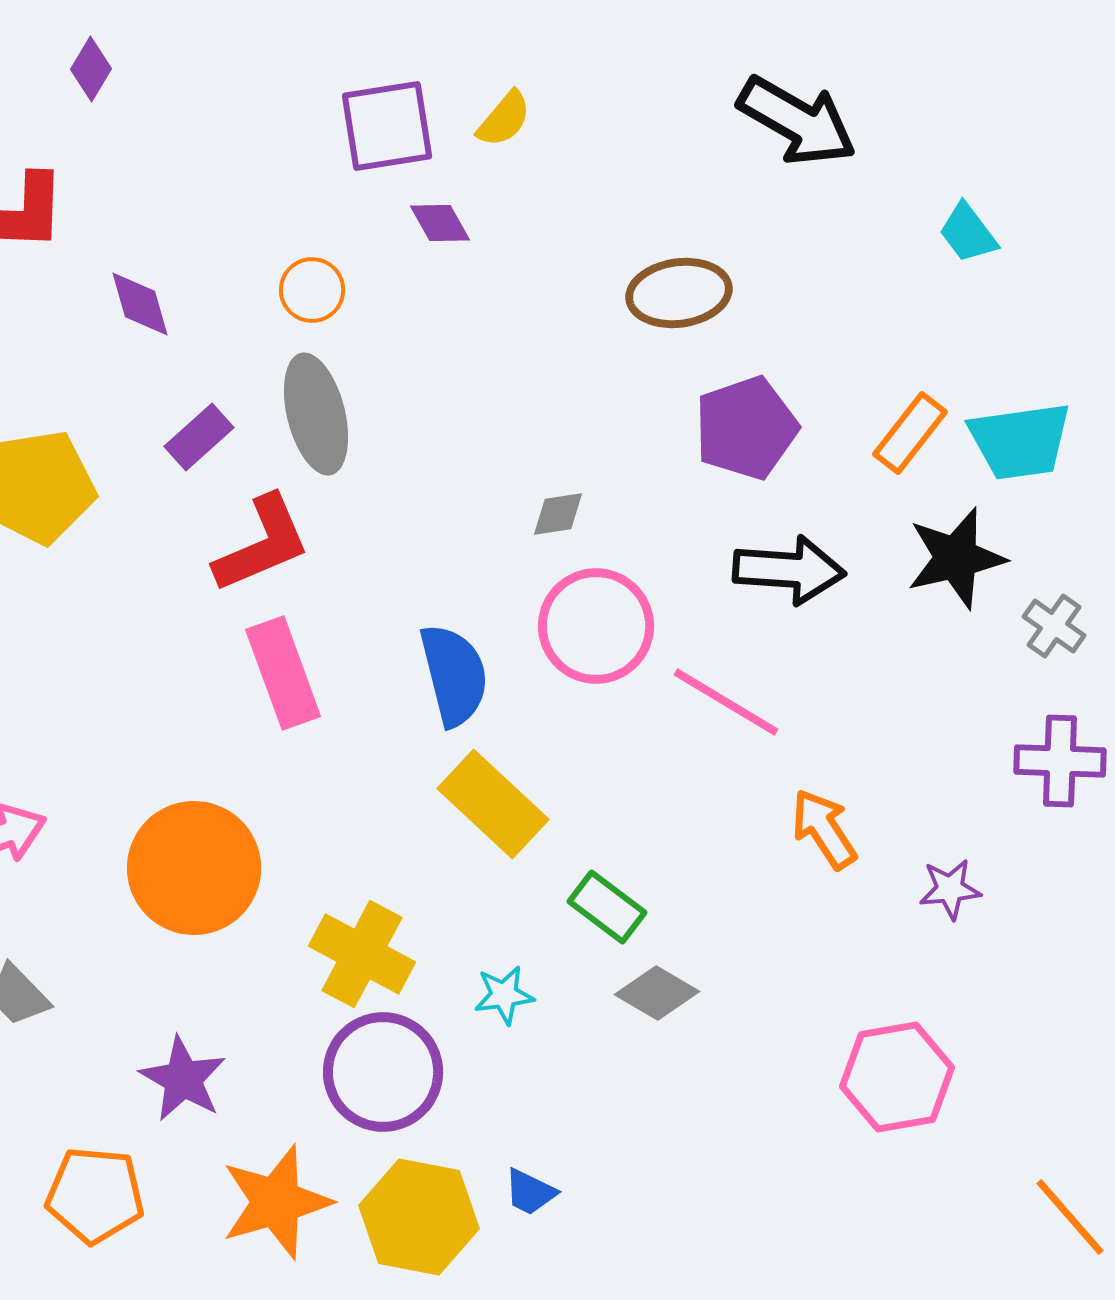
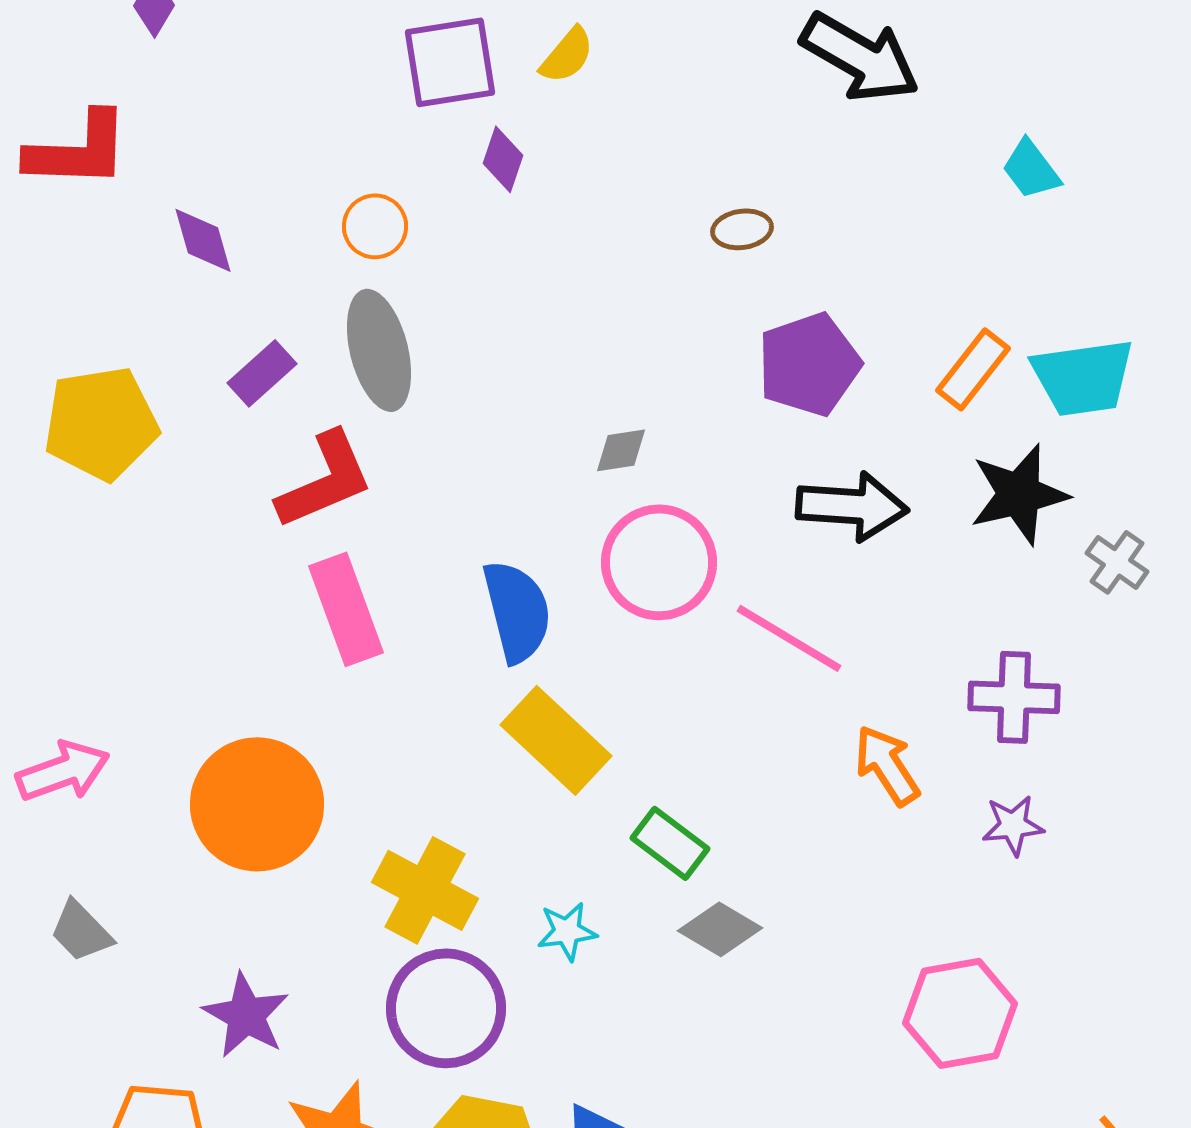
purple diamond: (440, 223) -> (503, 159), turned 48
brown ellipse: (679, 293) -> (742, 229), size x0.6
purple cross: (1060, 761) -> (1014, 697), moved

